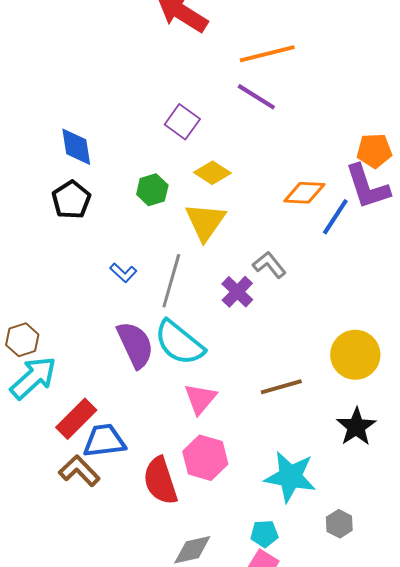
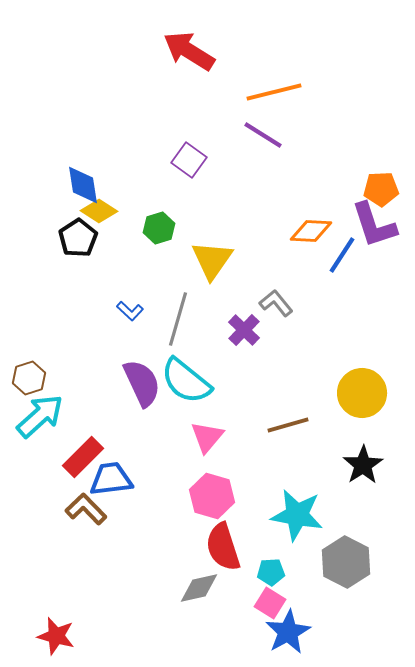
yellow diamond: (212, 173) -> (99, 211), moved
red semicircle: (160, 481) -> (223, 547), moved
gray hexagon: (339, 524) -> (346, 562), size x1.8

